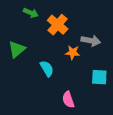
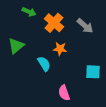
gray arrow: (91, 41) -> (85, 26), moved, turned 30
orange star: (73, 52) -> (60, 49), moved

